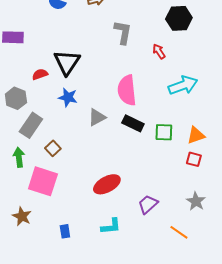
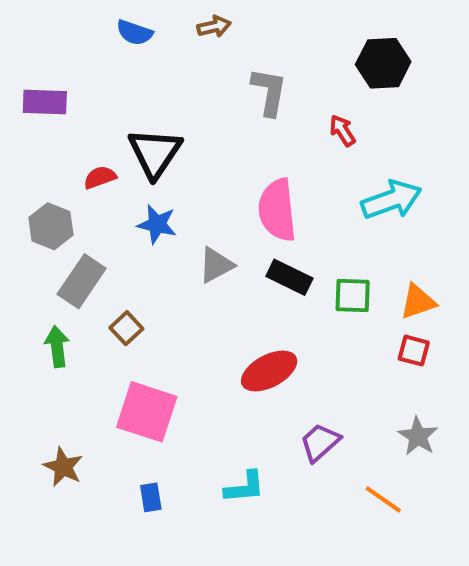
pink square: (43, 181) -> (147, 412), moved
red ellipse: (107, 184) -> (269, 371), moved

